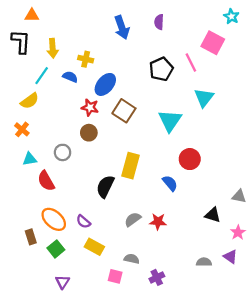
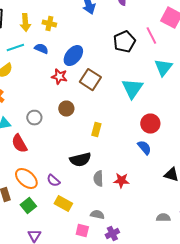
yellow cross: (86, 59) -> (49, 24), moved
cyan line: (42, 76) -> (15, 48), turned 36
brown circle: (89, 133) -> (66, 109), moved
yellow rectangle: (131, 166) -> (96, 130), size x0.6
blue semicircle: (170, 183) -> (144, 148), moved
black semicircle: (105, 186) -> (80, 160), moved, turned -130
gray semicircle: (133, 219) -> (98, 179), turned -56
purple cross: (157, 277) -> (112, 234), moved

